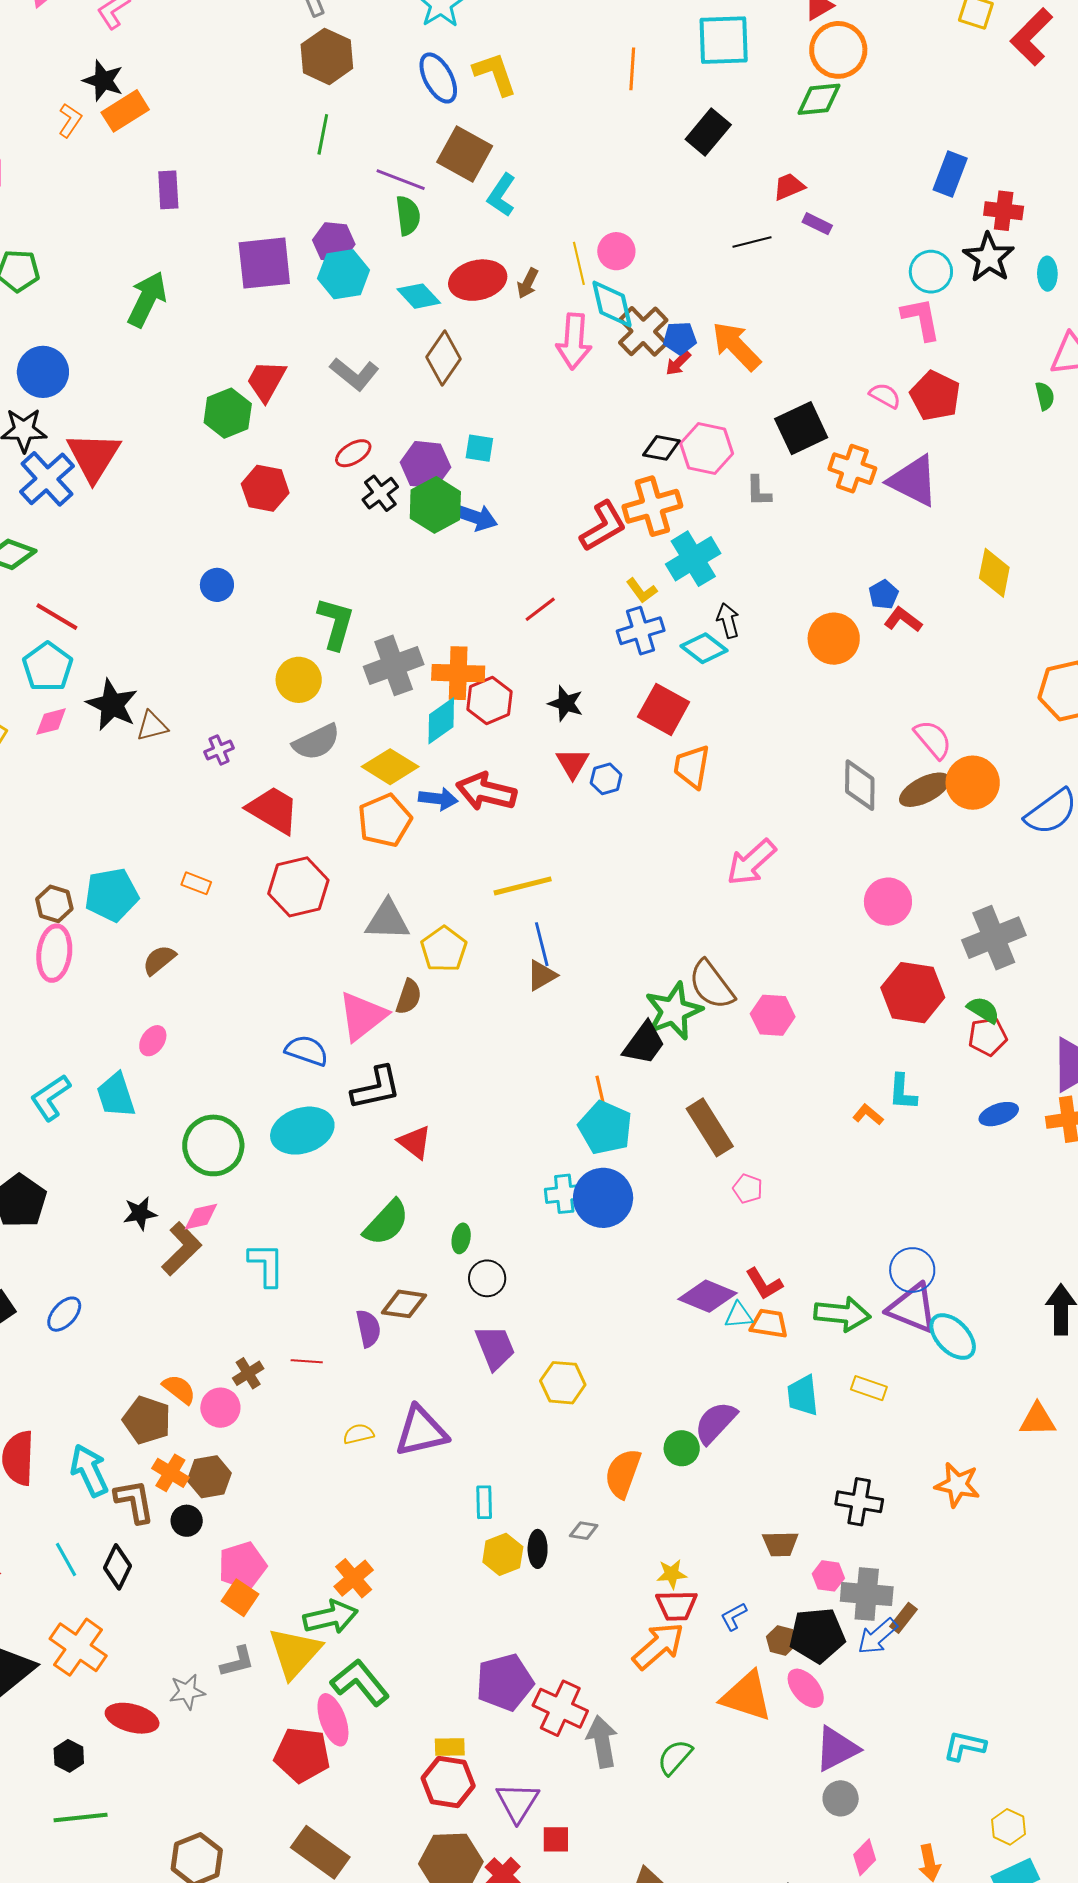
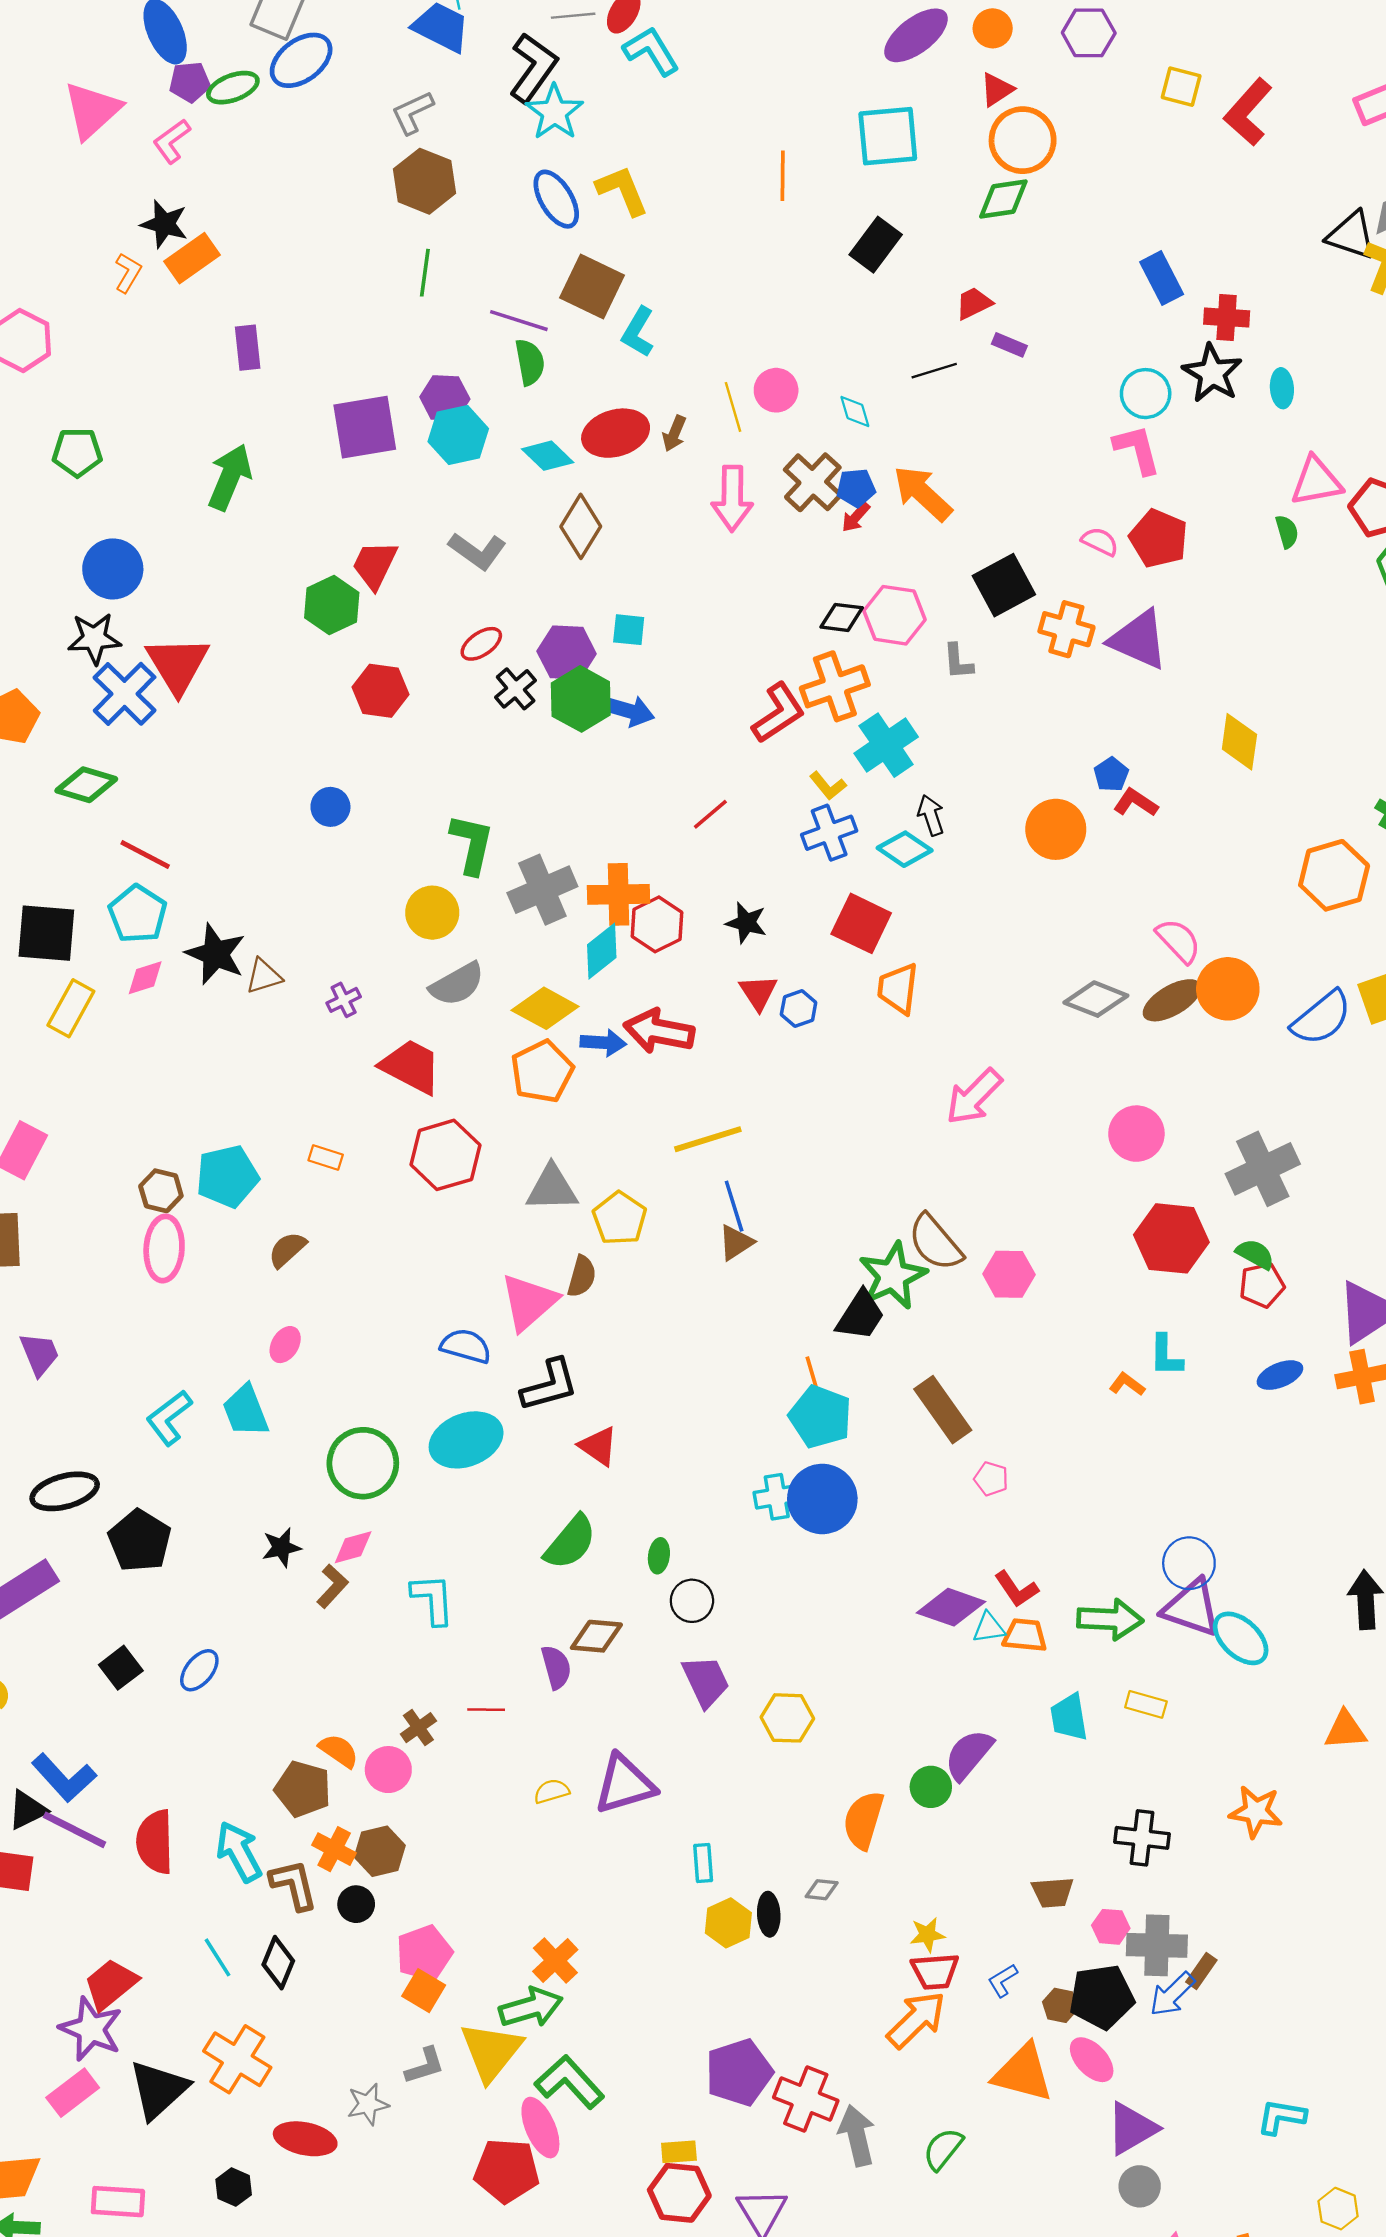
blue rectangle: (950, 174) -> (1162, 278), turned -45
cyan diamond: (612, 304) -> (855, 411), moved, size x0.6
gray diamond: (860, 785) -> (1096, 999), turned -66
brown L-shape: (182, 1249) -> (332, 1586), size x0.7

